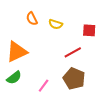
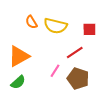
yellow semicircle: (56, 24) -> (55, 26), size x1.6
pink line: (44, 86) -> (55, 71), moved

